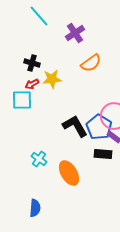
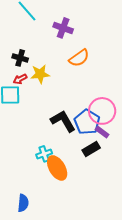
purple cross: (75, 33) -> (63, 28), turned -36
black rectangle: (103, 154) -> (91, 149), turned -36
cyan cross: (39, 159) -> (44, 154), moved, turned 35

